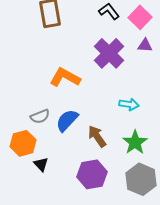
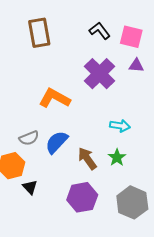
pink square: (140, 17) -> (131, 37), turned -30
green star: (135, 142) -> (117, 157), moved, size x0.7

